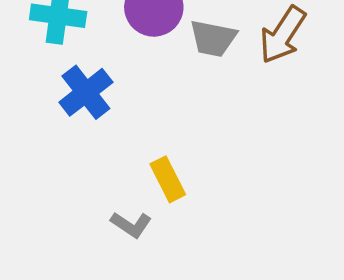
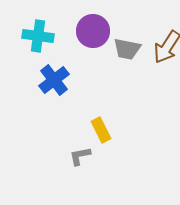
gray L-shape: (131, 225) -> (80, 156), turned 135

